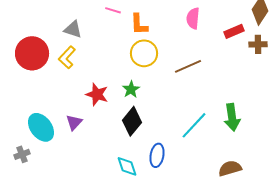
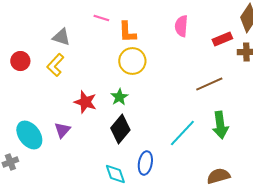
red circle: (32, 53) -> (20, 61), size x0.6
brown line: (188, 66) -> (209, 84), moved

